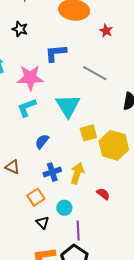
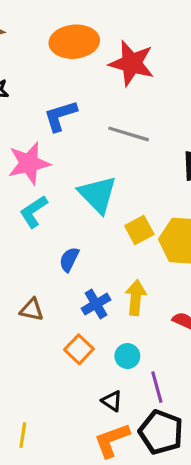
red star: (106, 31) -> (132, 63), size x2.0
black triangle: (43, 223) -> (112, 401), moved

